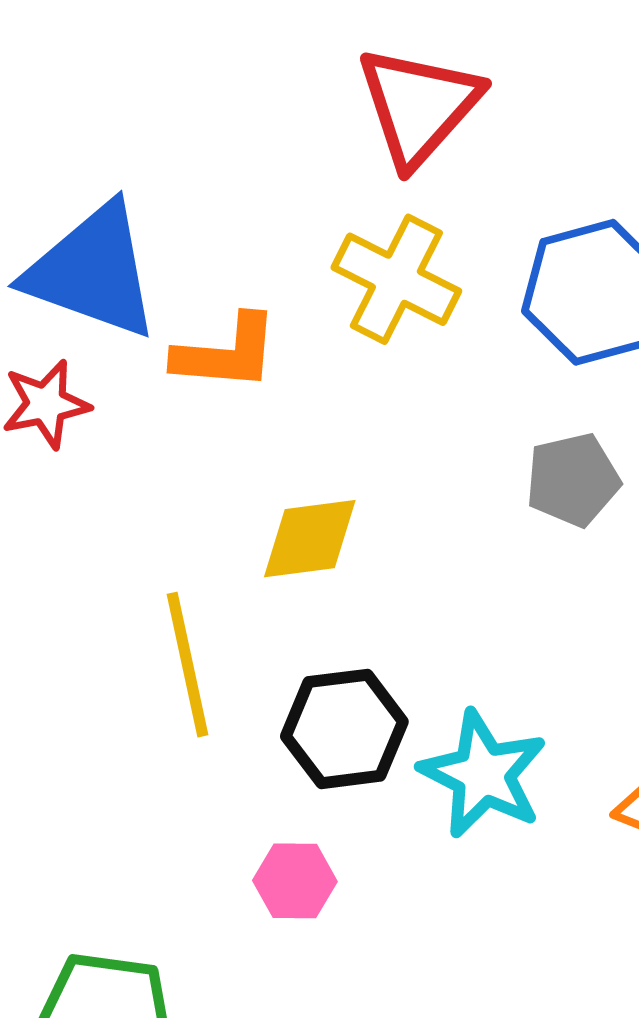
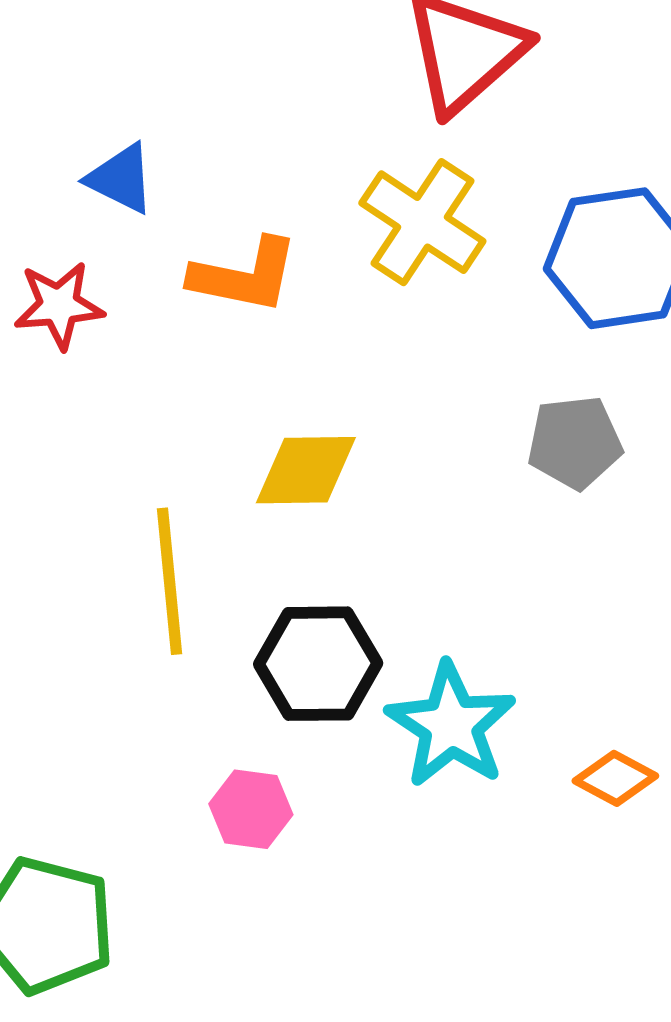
blue triangle: (92, 271) -> (121, 179), size x0.5

